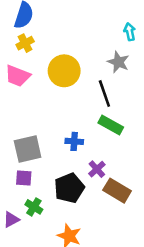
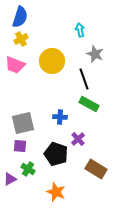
cyan arrow: (130, 32) -> (80, 30), moved
black pentagon: (69, 188) -> (56, 154), turned -30
brown rectangle: (117, 191) -> (96, 169), moved

